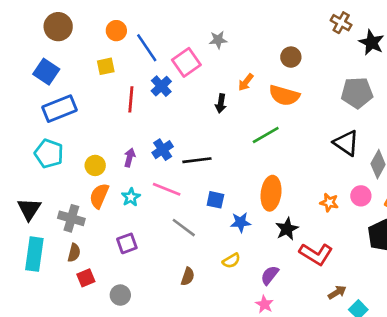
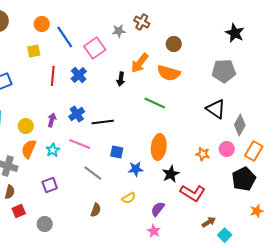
brown cross: (341, 23) -> (142, 22), moved
orange arrow: (246, 82) -> (140, 63), size x1.5
blue cross: (161, 86) -> (79, 75), moved
green line: (266, 135) -> (155, 103), turned 55

